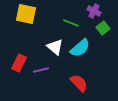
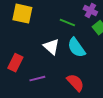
cyan semicircle: (80, 48) -> (76, 48), turned 95
purple line: (41, 70) -> (37, 79), moved

